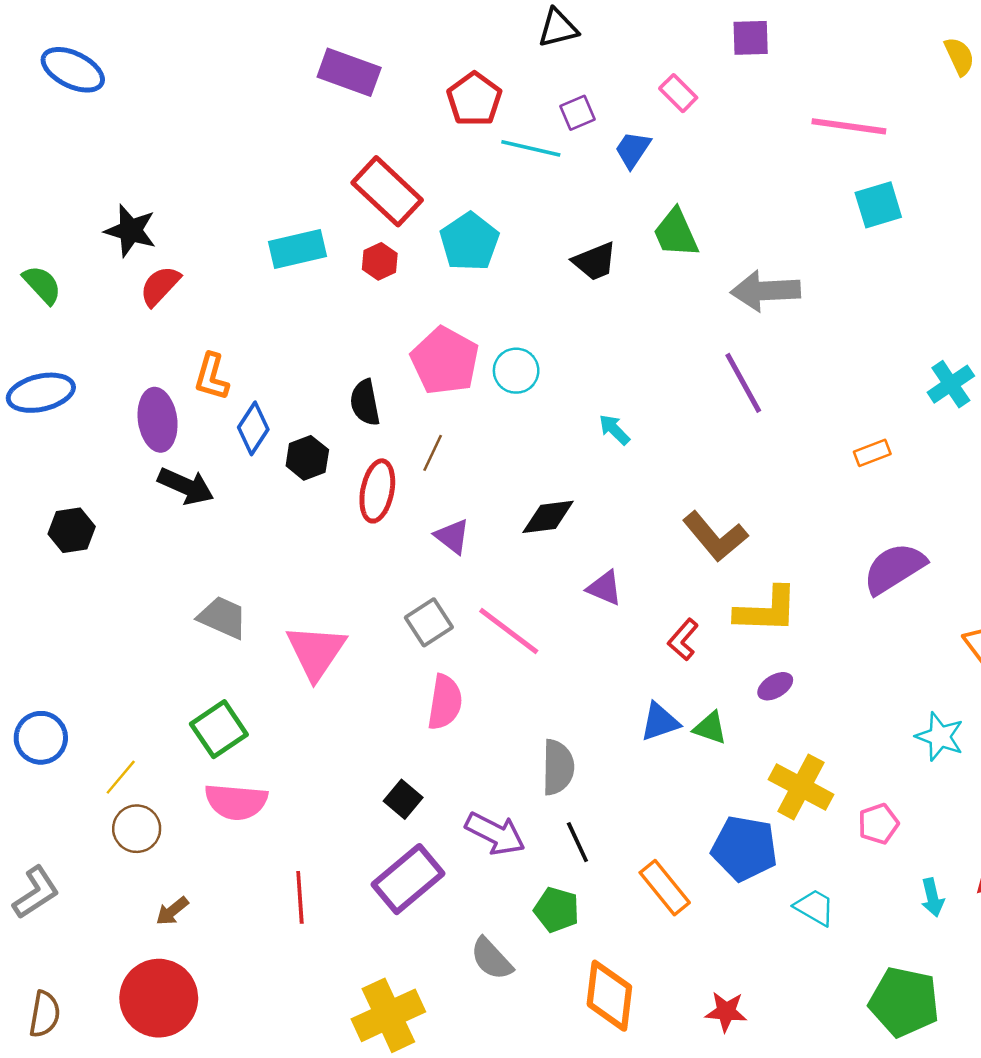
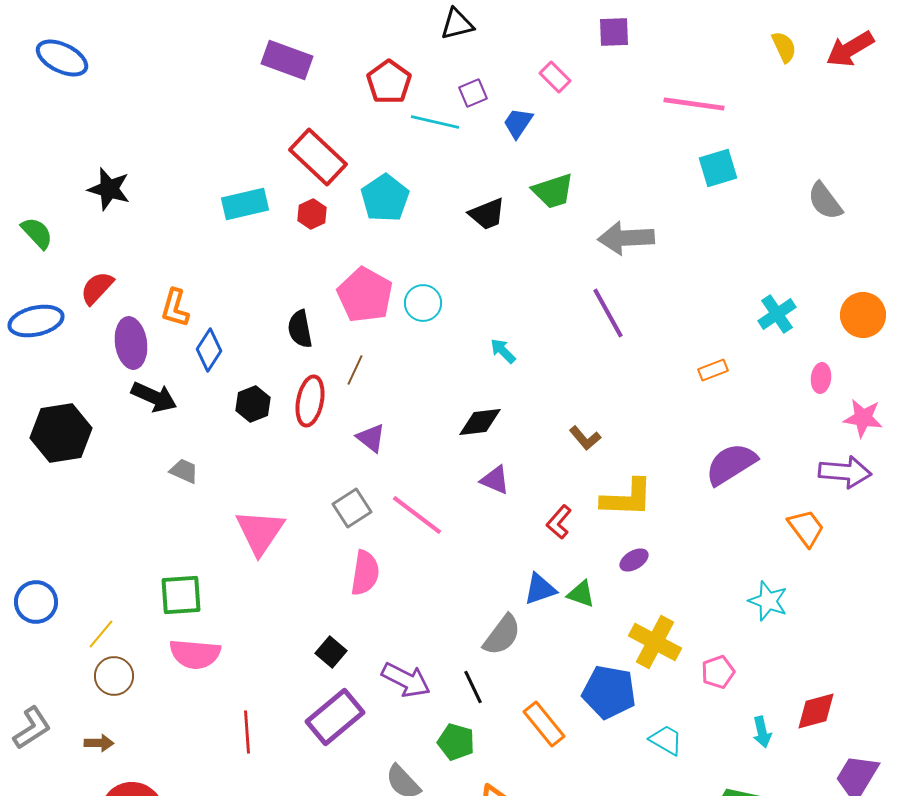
green trapezoid: (676, 233) -> (553, 191), turned -84
red semicircle: (160, 286) -> (97, 288), moved
black hexagon: (307, 458) -> (253, 404), moved
black diamond: (548, 517) -> (480, 422), moved
black hexagon: (72, 530) -> (61, 433), size x1.6
brown L-shape: (715, 536) -> (585, 438), size x0.6
gray trapezoid: (223, 617) -> (184, 471), moved, size x0.7
green square: (219, 729) -> (181, 595), turned 30
gray semicircle: (558, 767) -> (502, 635), moved, turned 36
brown arrow: (172, 911) -> (99, 743), moved, turned -140

